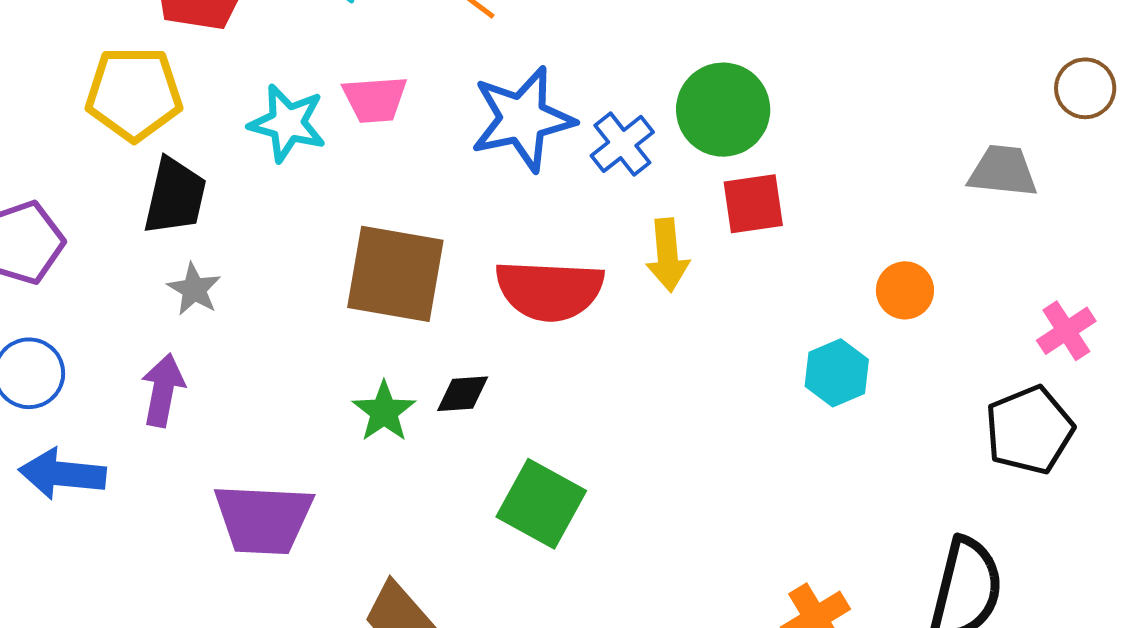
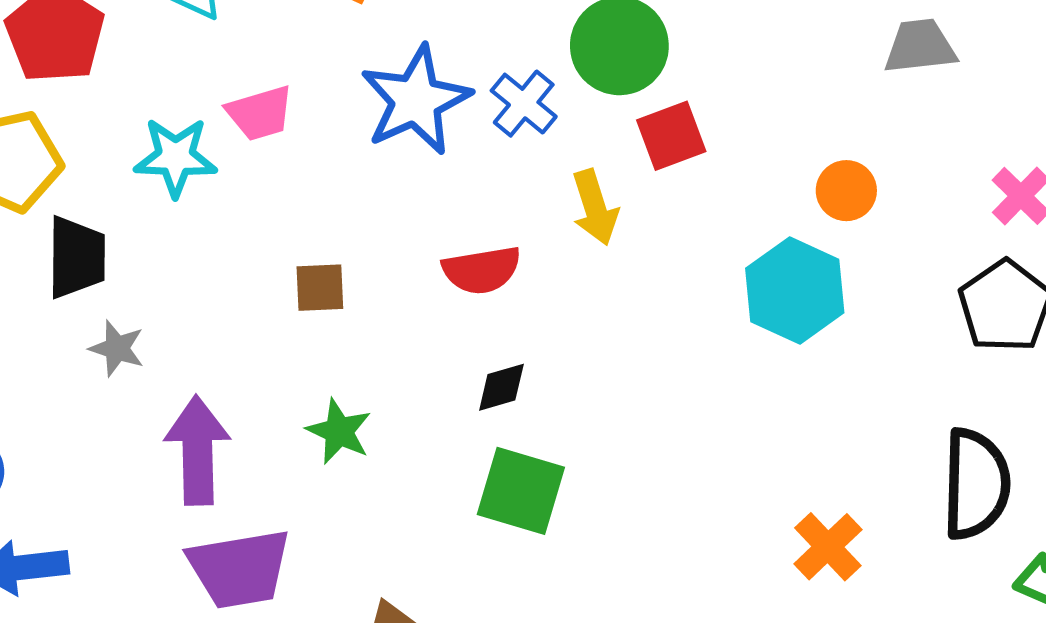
brown square: (395, 274) -> (320, 288), size x0.5
red semicircle: (549, 290) -> (482, 270), size x0.7
cyan hexagon: (837, 373) -> (795, 290), size x1.5
purple arrow: (163, 390) -> (197, 450), moved, size x1.4
black diamond: (463, 394) -> (501, 387), moved

